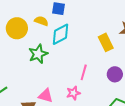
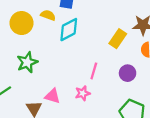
yellow rectangle: (106, 42) -> (118, 39), turned 60
green star: (38, 54) -> (27, 62), moved

